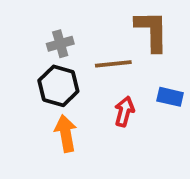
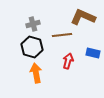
brown L-shape: (152, 31) -> (83, 17), turned -65

